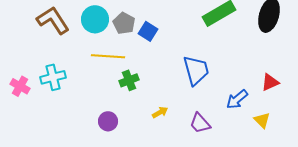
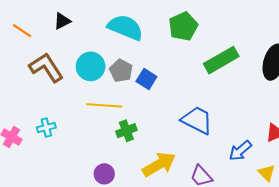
blue trapezoid: (196, 70) -> (197, 120), turned -48
cyan cross: (53, 77) -> (46, 128), size x0.7
yellow arrow: (160, 112) -> (159, 164), size x2.0

